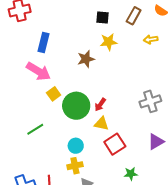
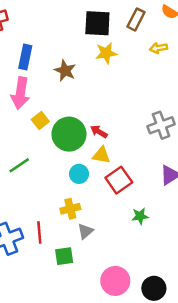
black square: (102, 18) -> (97, 23), size x1.6
brown star: (86, 59) -> (65, 71), moved, turned -30
pink arrow: (38, 71) -> (20, 93), turned 70
red arrow: (100, 105) -> (99, 132), turned 88
cyan circle: (76, 146) -> (79, 174), moved

